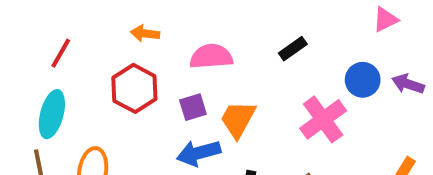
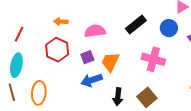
black rectangle: (293, 49) -> (136, 25), size x1.5
blue circle: (363, 80) -> (169, 28), moved
pink cross: (323, 119) -> (153, 59), turned -35

